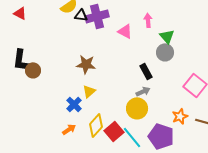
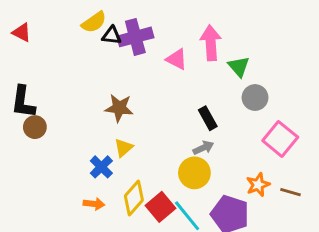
pink arrow: (148, 20) -> (211, 43), size x1.6
gray circle: (165, 52) -> (255, 98), moved
brown circle: (33, 70) -> (35, 127), moved
orange arrow: (69, 129) -> (94, 204), turned 40

